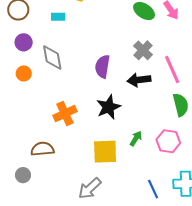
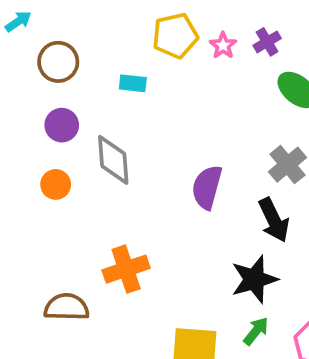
black arrow: (139, 80) -> (274, 220), turned -115
black star: (109, 107) -> (254, 279), moved
brown semicircle: (42, 149) -> (67, 307), moved

